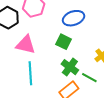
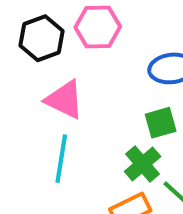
green square: (64, 42) -> (161, 123), moved, turned 35

